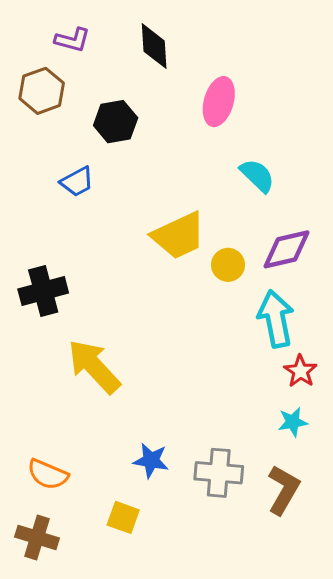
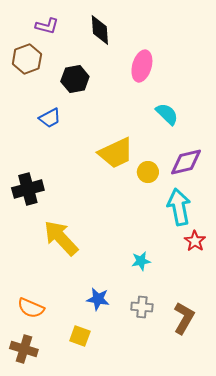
cyan star: (293, 422) -> (141, 261), moved
gray cross: (219, 473) -> (142, 307), size x0.7

